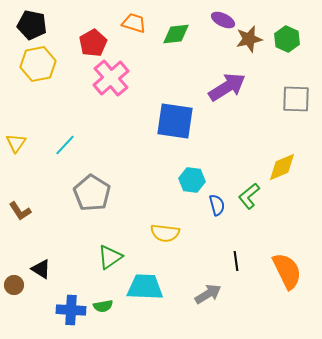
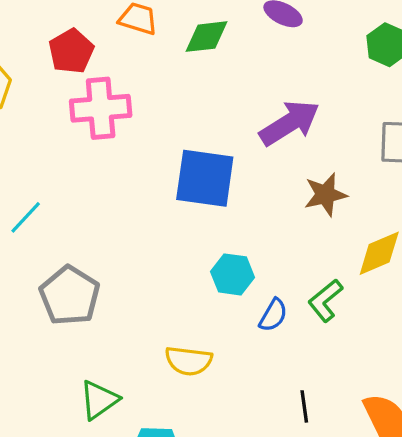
brown star: (249, 39) -> (325, 195), moved
pink cross: (111, 78) -> (101, 108), turned 36
blue semicircle: (217, 205) -> (273, 315), turned 45

